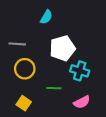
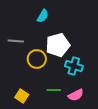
yellow circle: (25, 69) -> (37, 59), moved
green line: (54, 88) -> (54, 90), moved

